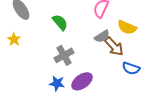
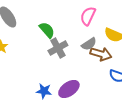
brown arrow: (114, 46) -> (101, 54), turned -30
gray cross: (64, 55) -> (58, 48), moved

